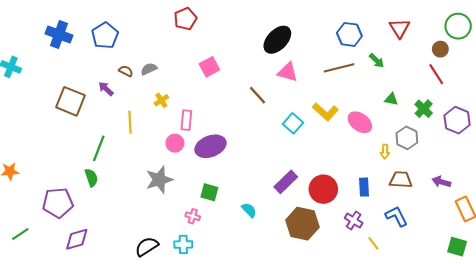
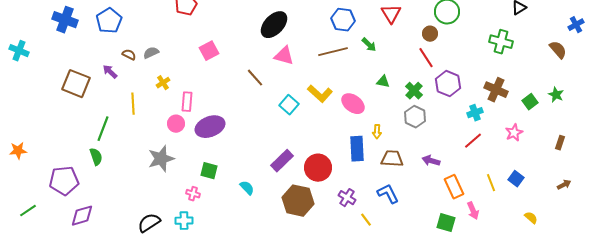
purple hexagon: (457, 120) -> (448, 84), moved
gray hexagon: (407, 138) -> (415, 117), moved
blue rectangle: (364, 187) -> (357, 149), moved, size x1.4

